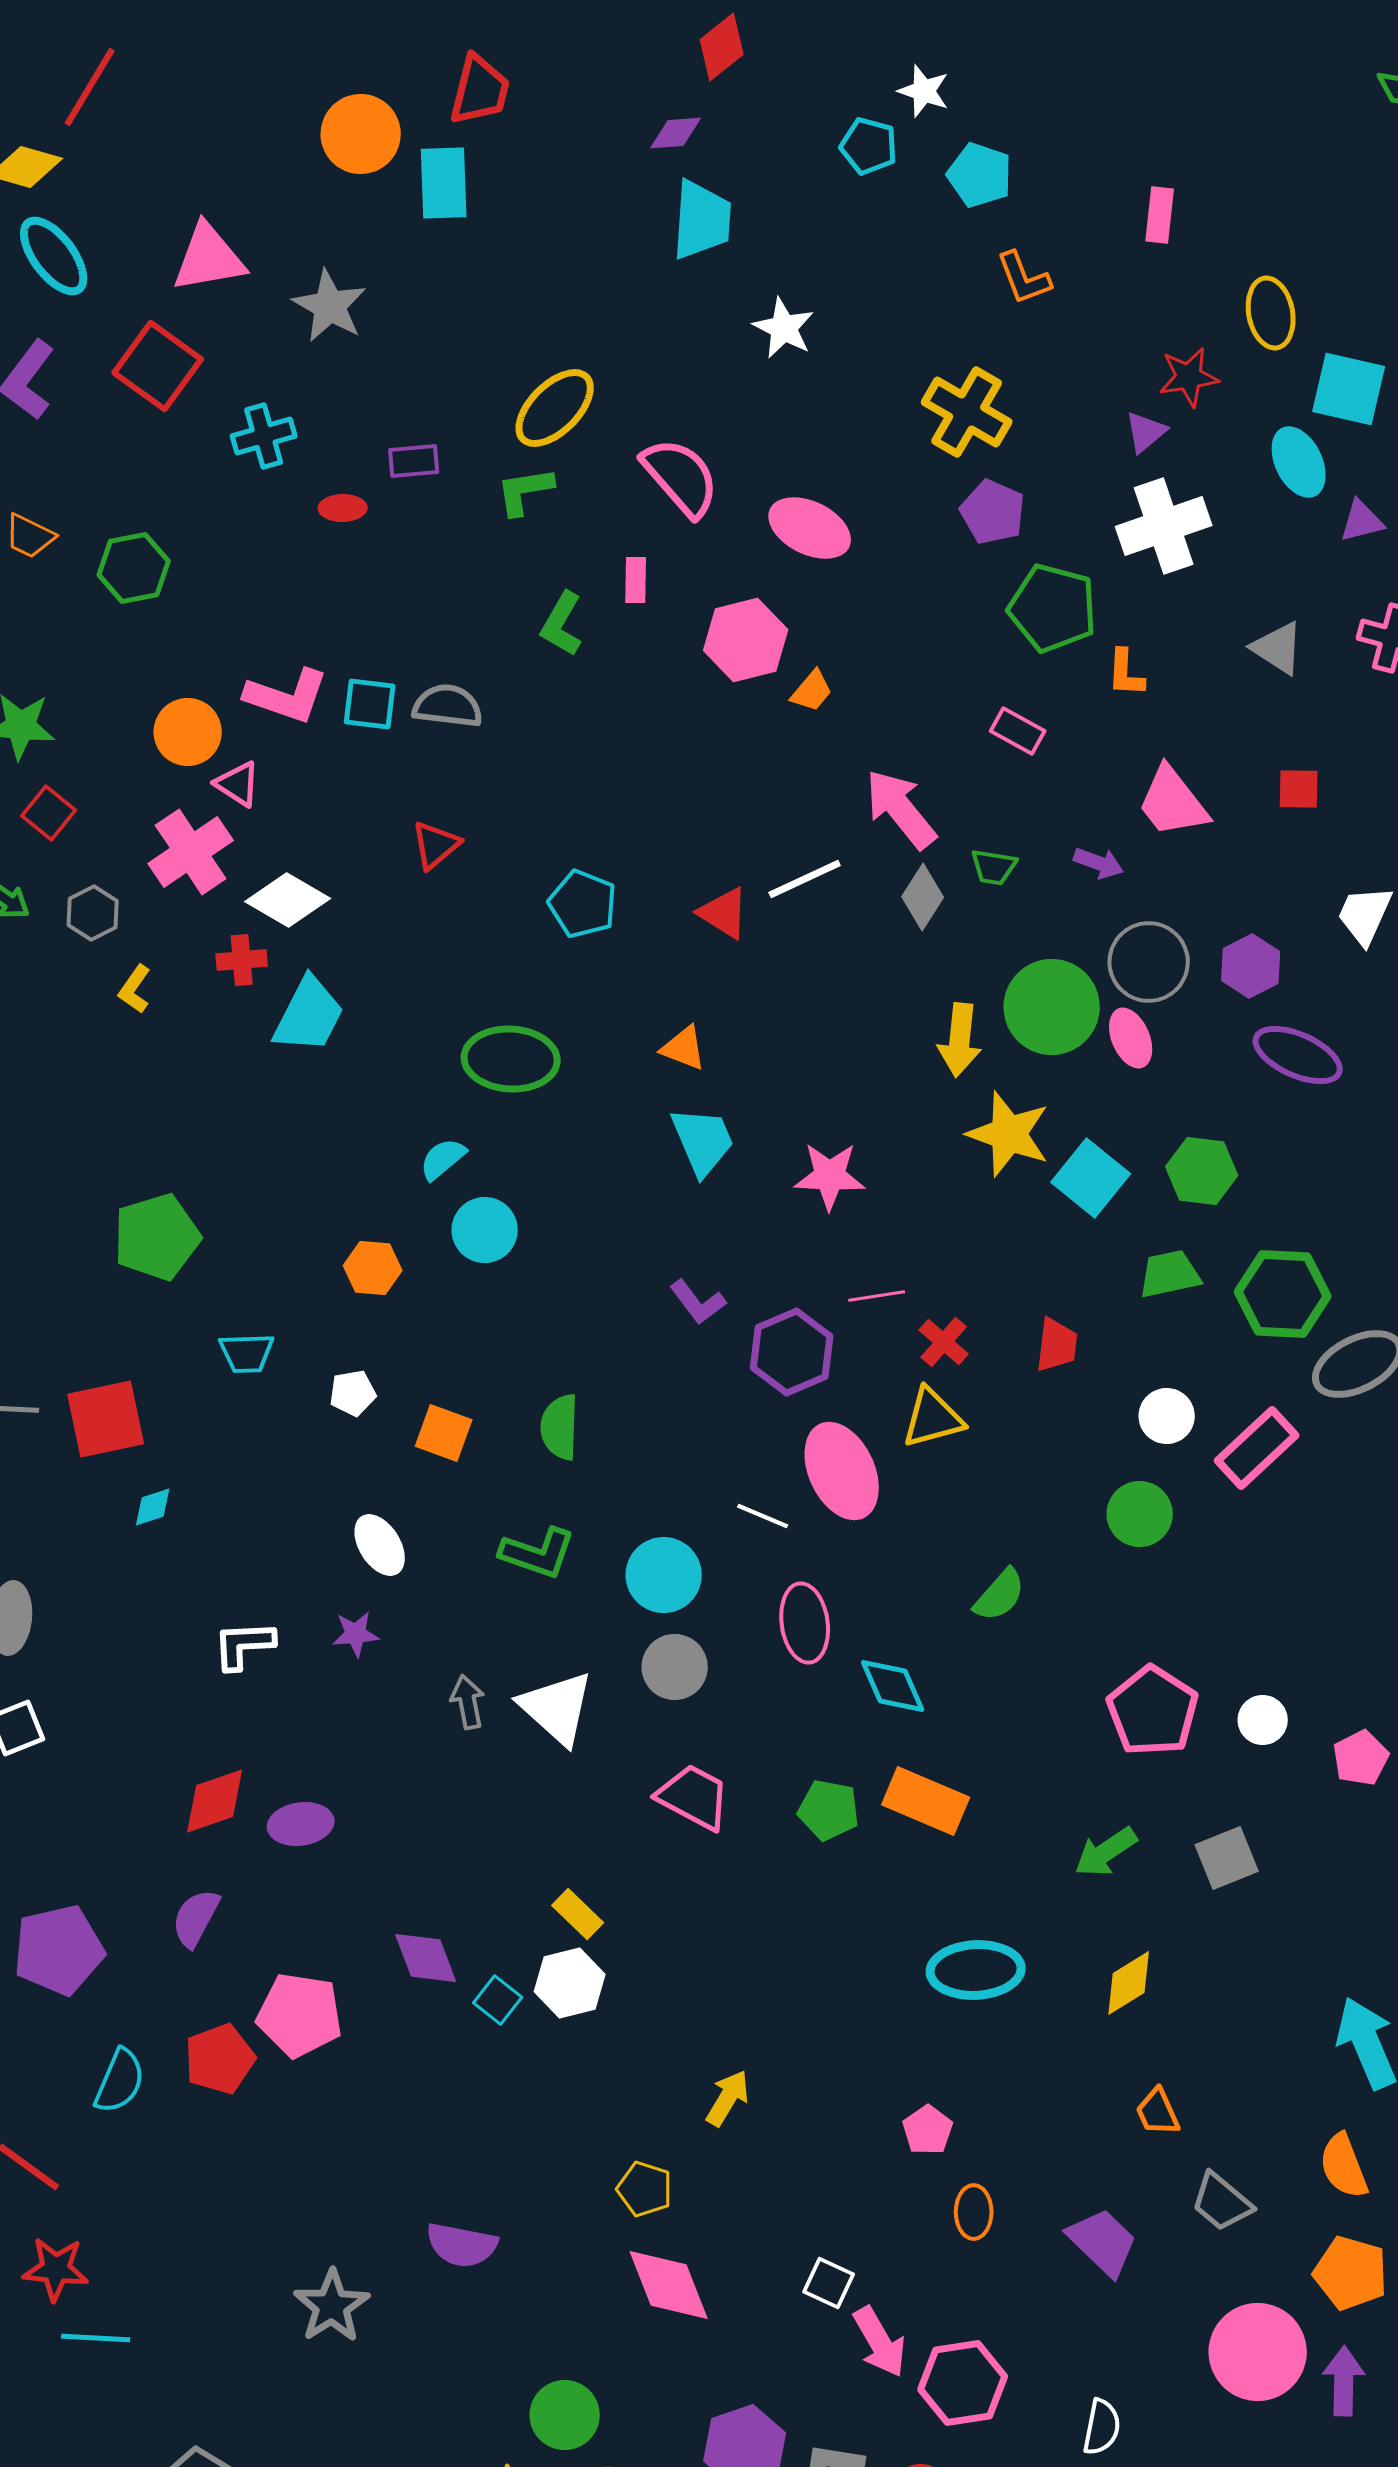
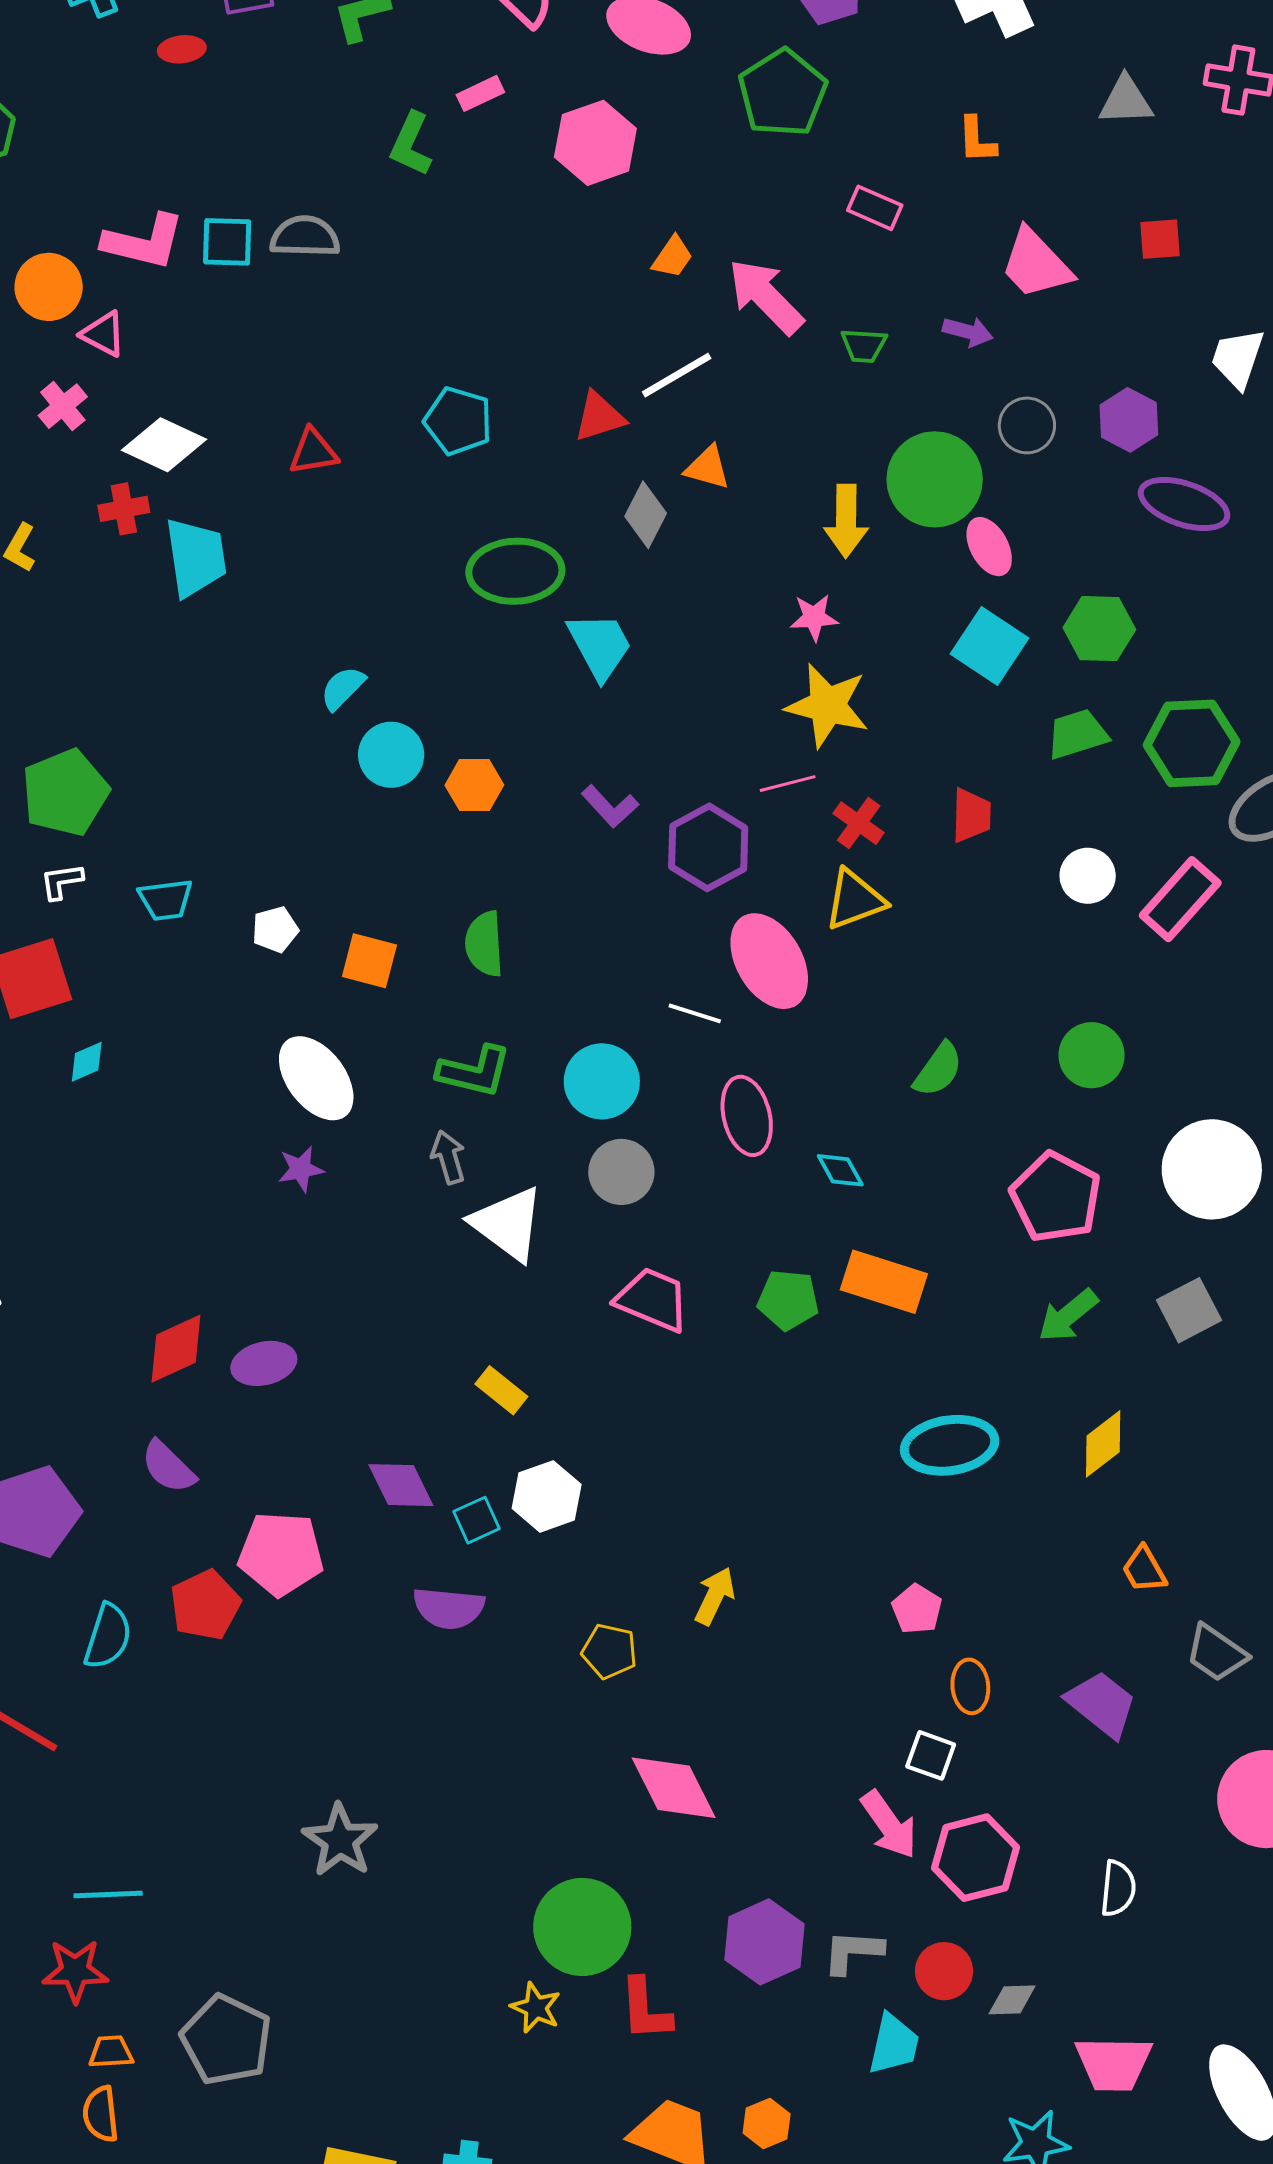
pink rectangle: (636, 580) -> (480, 93), turned 69
green pentagon: (1053, 608) -> (783, 93), moved, turned 30
gray triangle: (1278, 648) -> (1126, 101), turned -30
orange trapezoid: (812, 691) -> (673, 257), moved
red triangle: (436, 845) -> (313, 452), moved, turned 36
pink cross: (191, 852) -> (63, 406), size x0.6
gray diamond: (923, 897) -> (646, 515), moved
red triangle: (724, 913) -> (599, 417), turned -44
gray circle: (1149, 962) -> (1027, 425), size x0.7
cyan trapezoid: (309, 1015) -> (196, 557), turned -30
pink ellipse: (1131, 1038) -> (989, 547), moved
orange triangle: (684, 1048) -> (708, 468), moved
green ellipse: (511, 1059) -> (515, 571), moved
yellow star: (1009, 1134) -> (827, 705), moved
pink star: (830, 1176) -> (814, 617), moved, size x0.7
orange hexagon: (373, 1268) -> (474, 785), moved
green circle: (1140, 1514) -> (1091, 1055), moved
white ellipse: (380, 1545) -> (316, 1078), size x1.4
white L-shape: (244, 1645) -> (62, 881), moved, size x0.7
cyan diamond: (893, 1686) -> (840, 1170), size x0.7
gray arrow: (468, 1702) -> (448, 1157), moved
pink pentagon: (1153, 1711) -> (1056, 1197), moved
white circle: (1263, 1720) -> (1212, 1169), size x2.0
yellow rectangle: (578, 1914) -> (501, 1390), moved
purple semicircle: (196, 1918) -> (168, 1467), turned -68
cyan square: (498, 2000) -> (477, 1520), turned 33
yellow pentagon: (645, 2189) -> (609, 1651), moved
purple semicircle: (462, 2245) -> (449, 1608), moved
red star: (56, 2269) -> (75, 1971), moved
white square: (829, 2283) -> (931, 1755), moved
green circle: (565, 2415) -> (582, 1927), size x1.4

